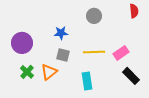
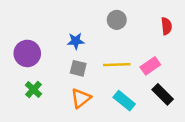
red semicircle: (134, 11) -> (166, 26), moved
orange triangle: (49, 72) -> (81, 98), moved
cyan rectangle: (87, 81) -> (124, 101), moved, turned -42

